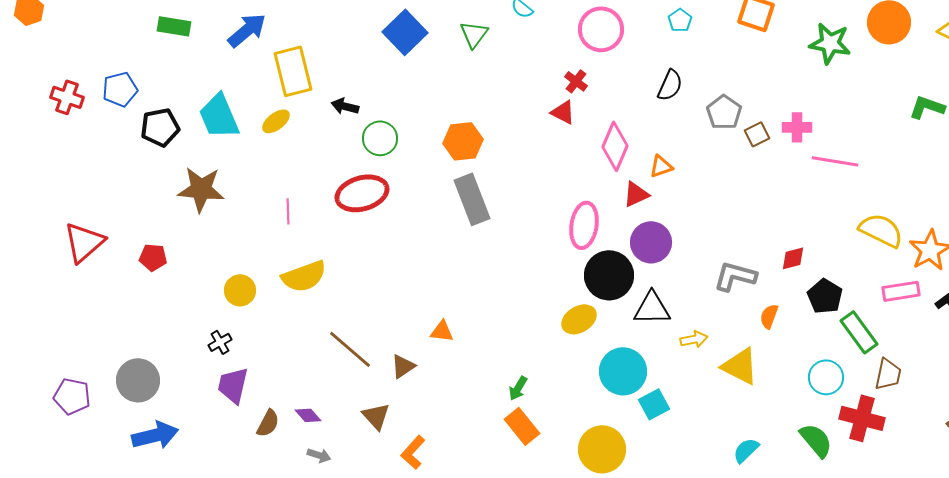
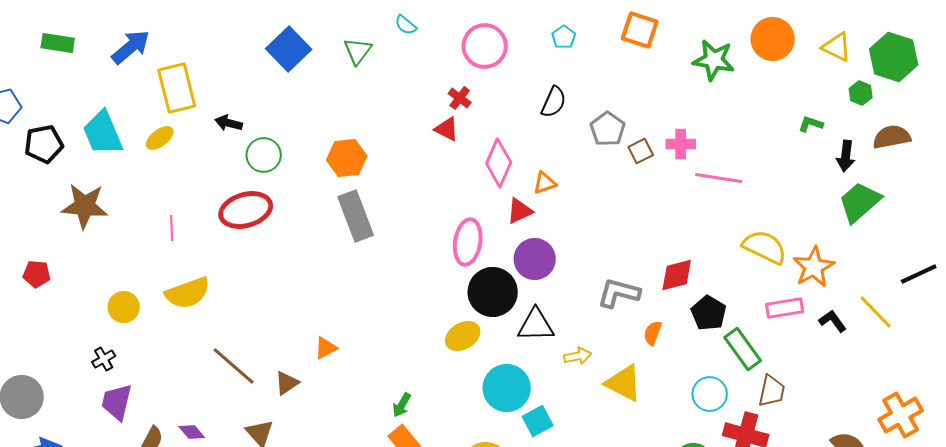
green L-shape: (927, 107) -> (811, 124), size x0.7
red diamond: (793, 258) -> (677, 275), size x1.4
orange triangle: (442, 331) -> (326, 348), turned -35

